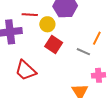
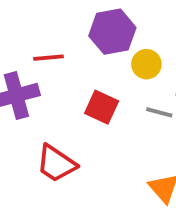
yellow circle: (47, 24) -> (146, 64), moved

